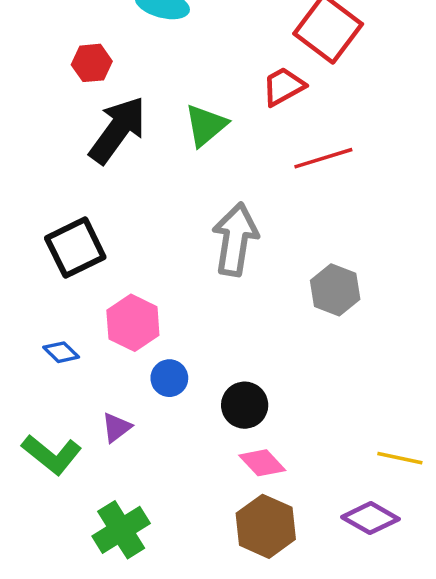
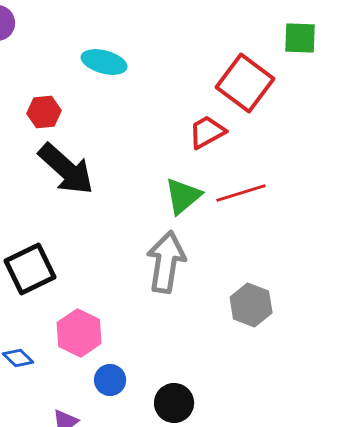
green triangle: (206, 125) -> (183, 196), moved
black arrow: (118, 130) -> (66, 169), turned 96

